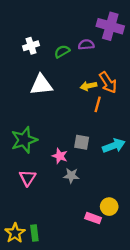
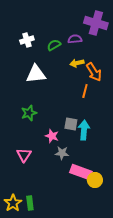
yellow arrow: (88, 86) -> (77, 63), moved
green star: (24, 140) -> (29, 113), moved, size x0.7
cyan arrow: (114, 146) -> (84, 130), moved, turned -66
pink rectangle: (93, 218) -> (81, 172), moved, size x1.5

